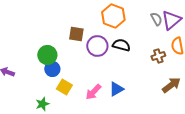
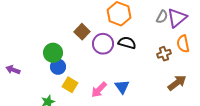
gray semicircle: (156, 19) -> (162, 17), turned 56
brown square: (76, 34) -> (82, 32), turned 35
blue triangle: (116, 89) -> (122, 87), turned -35

